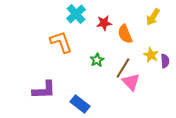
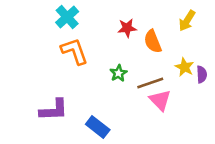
cyan cross: (76, 14) -> (67, 17), moved
brown line: (123, 68) -> (150, 83), turned 40

